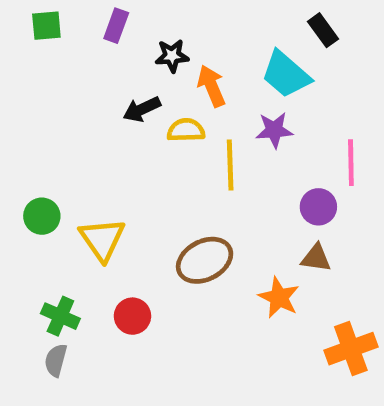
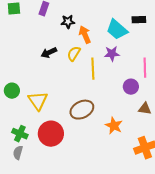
black rectangle: (323, 30) -> (139, 20), moved, turned -56
black arrow: (142, 109) -> (49, 53), moved
yellow semicircle: (186, 130) -> (74, 54), turned -56
brown triangle: (316, 258) -> (145, 109), moved
red circle: (132, 316) -> (51, 134), size x1.6

